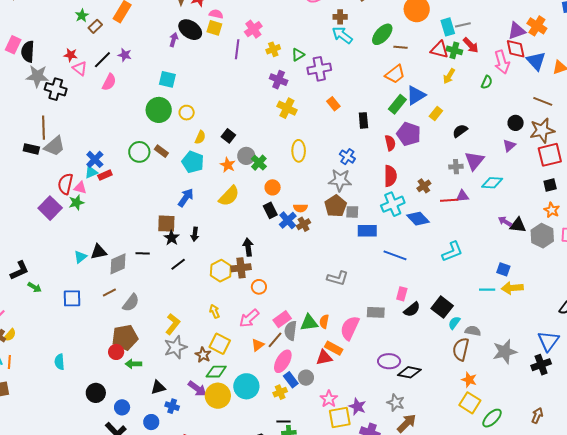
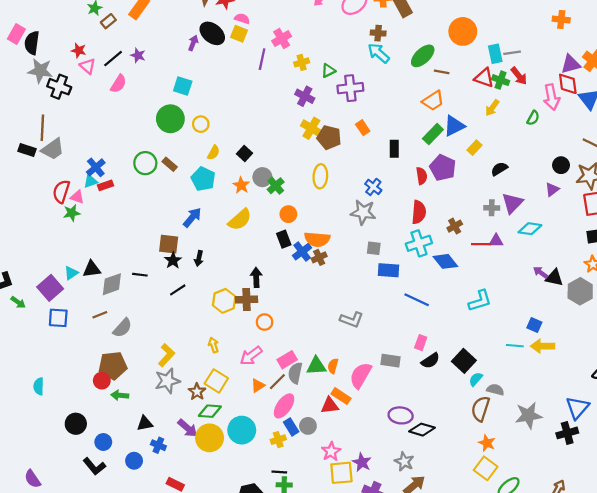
brown pentagon: (336, 206) -> (329, 137), moved, turned -30
purple square: (50, 208) -> (50, 288), moved
orange semicircle: (300, 208) -> (317, 239), size x1.6

